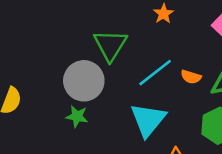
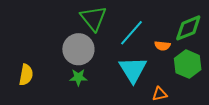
orange semicircle: (191, 77) -> (162, 46), moved

